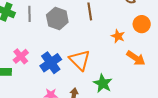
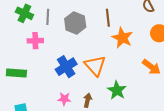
orange star: (118, 36) -> (122, 38), moved, size x1.5
pink cross: (21, 56) -> (35, 41), moved, turned 35

